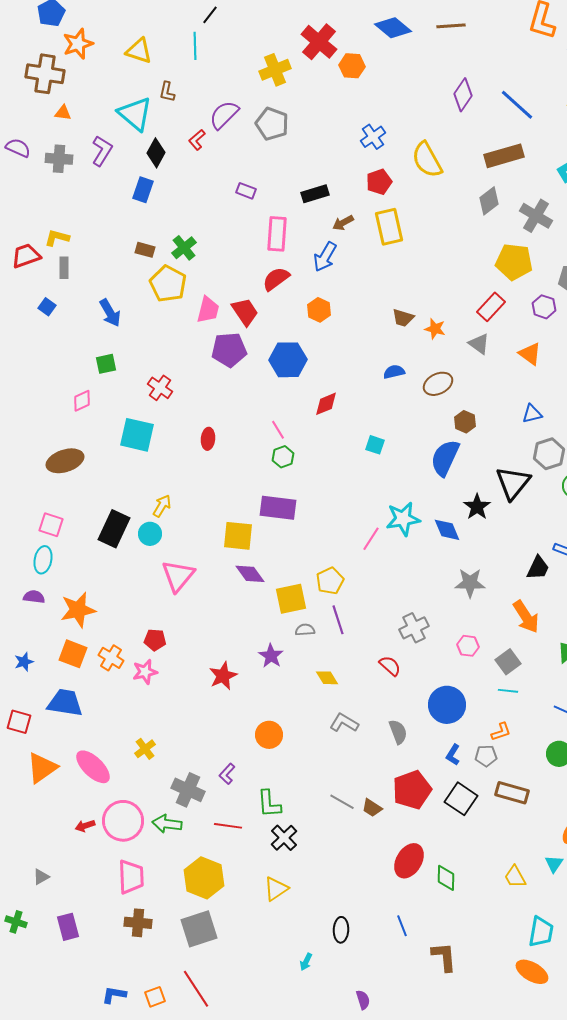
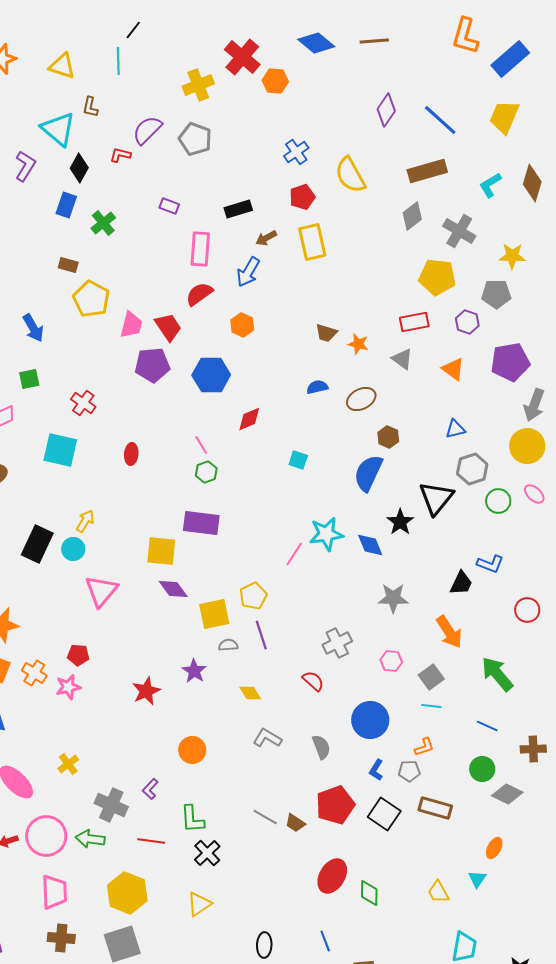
red L-shape: (197, 140) -> (120, 155), turned 55
green cross: (184, 248) -> (103, 223), moved
red rectangle: (491, 307) -> (414, 322), turned 36

